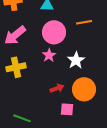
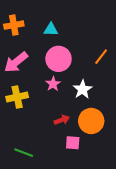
orange line: (84, 22) -> (101, 57), moved, turned -42

